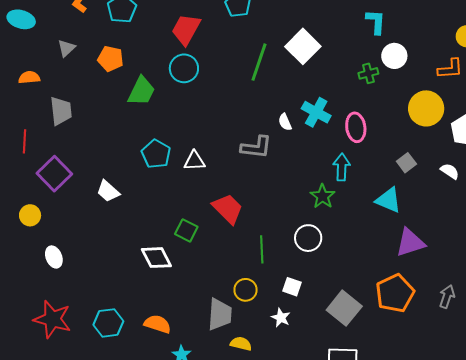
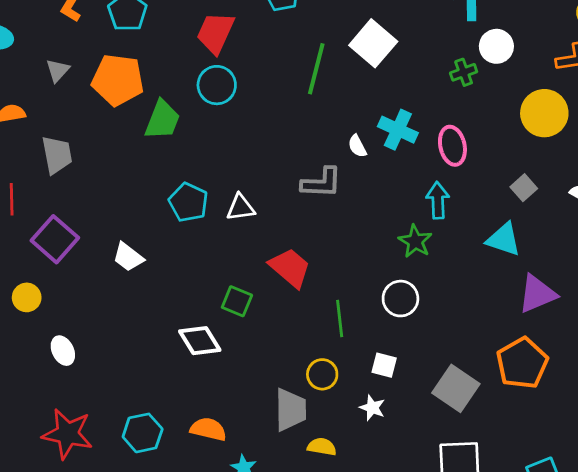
orange pentagon: (111, 59) -> (118, 80), size x1.5

